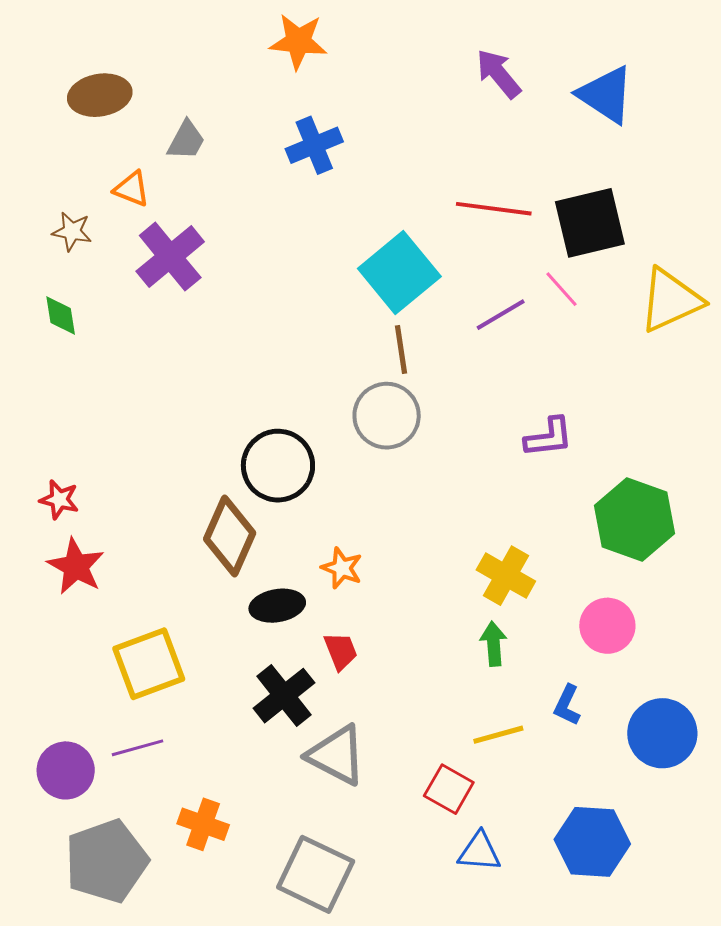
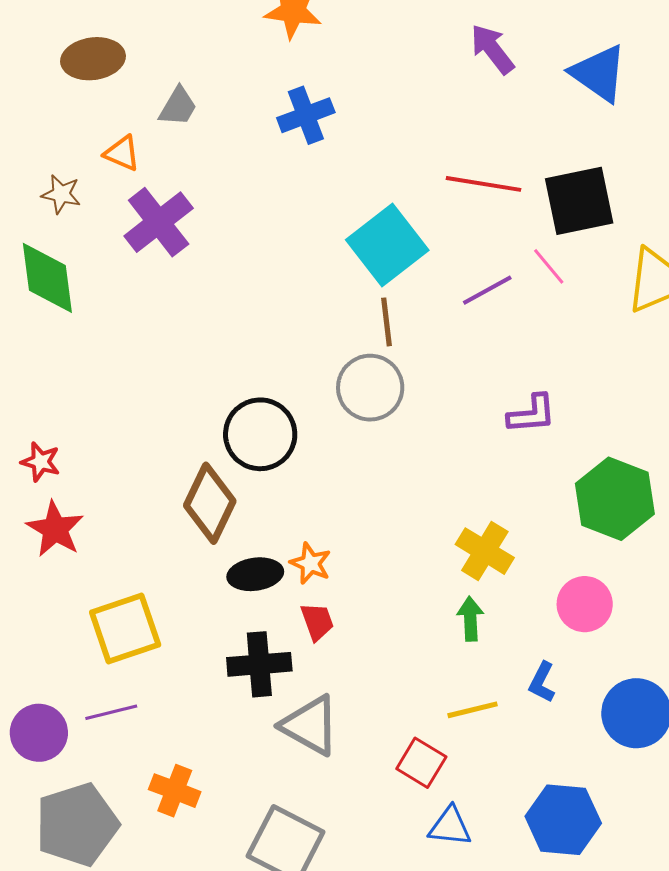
green diamond: (61, 315) -> (47, 278), size x1.8
orange star: (342, 568) -> (310, 563), moved
black cross: (284, 696) -> (259, 664), turned 32

